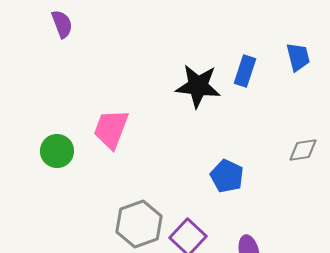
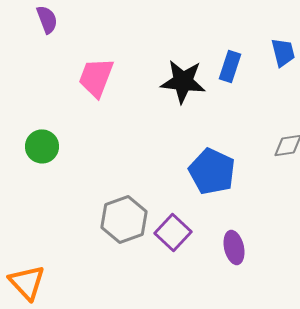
pink trapezoid: (111, 129) -> (96, 77), moved
blue pentagon: (227, 176) -> (212, 171), size x1.4

